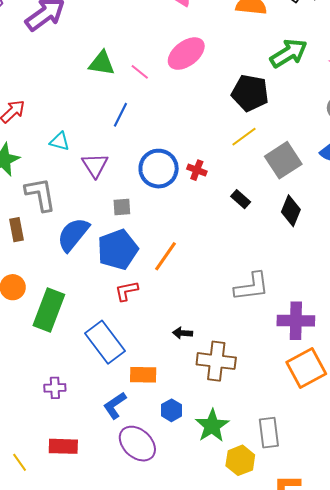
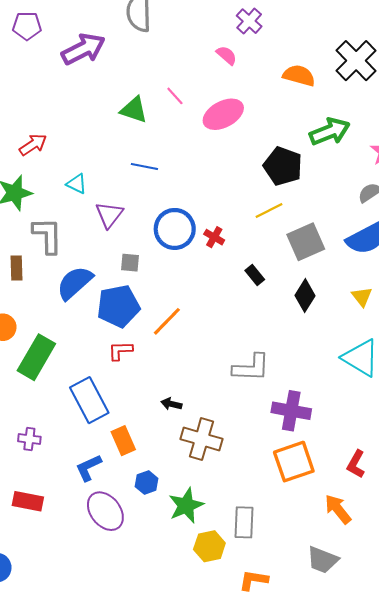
pink line: (140, 72) -> (175, 96), moved
blue line: (120, 115) -> (144, 167), turned 65
orange rectangle: (143, 375) -> (123, 441), turned 56

